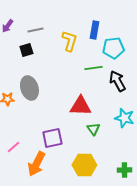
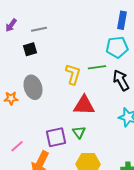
blue rectangle: (94, 30) -> (122, 20), moved
yellow L-shape: (69, 41) -> (73, 74), moved
green triangle: (93, 129) -> (79, 132), moved

